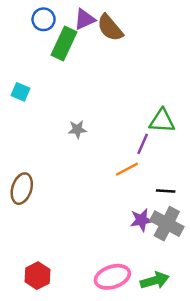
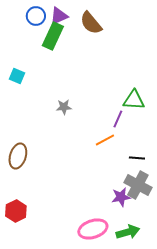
purple triangle: (85, 19) -> (59, 16), moved
purple star: (141, 220) -> (121, 197), moved
red hexagon: (37, 276) -> (16, 211), moved

